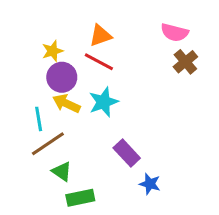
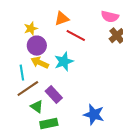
red line: (99, 62) -> (76, 36), moved
purple rectangle: (127, 153) -> (54, 95), moved
blue star: (150, 184) -> (94, 115), size x1.5

